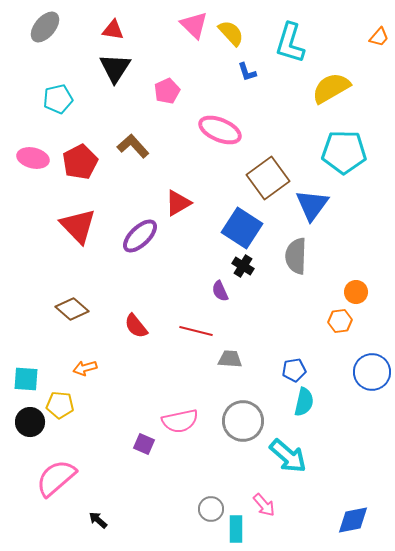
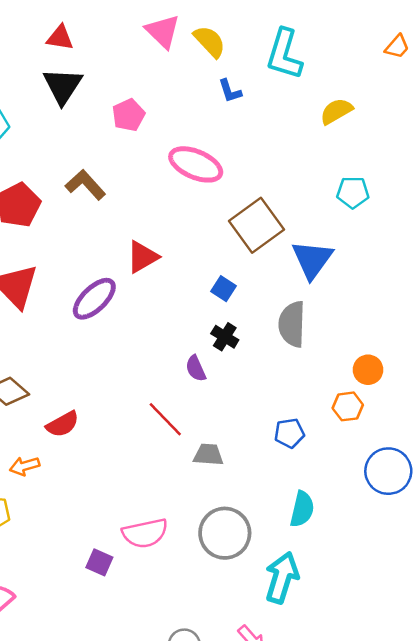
yellow semicircle: (331, 88) -> (336, 111), size x0.7
cyan pentagon: (344, 152) -> (353, 192), size x0.6
blue square: (242, 228) -> (224, 289), size x0.5
red semicircle: (136, 326) -> (63, 424), moved, turned -80
red line: (196, 331) -> (165, 419), turned 32
blue pentagon: (294, 370) -> (289, 433), moved
cyan arrow: (288, 456) -> (282, 578), turned -114

